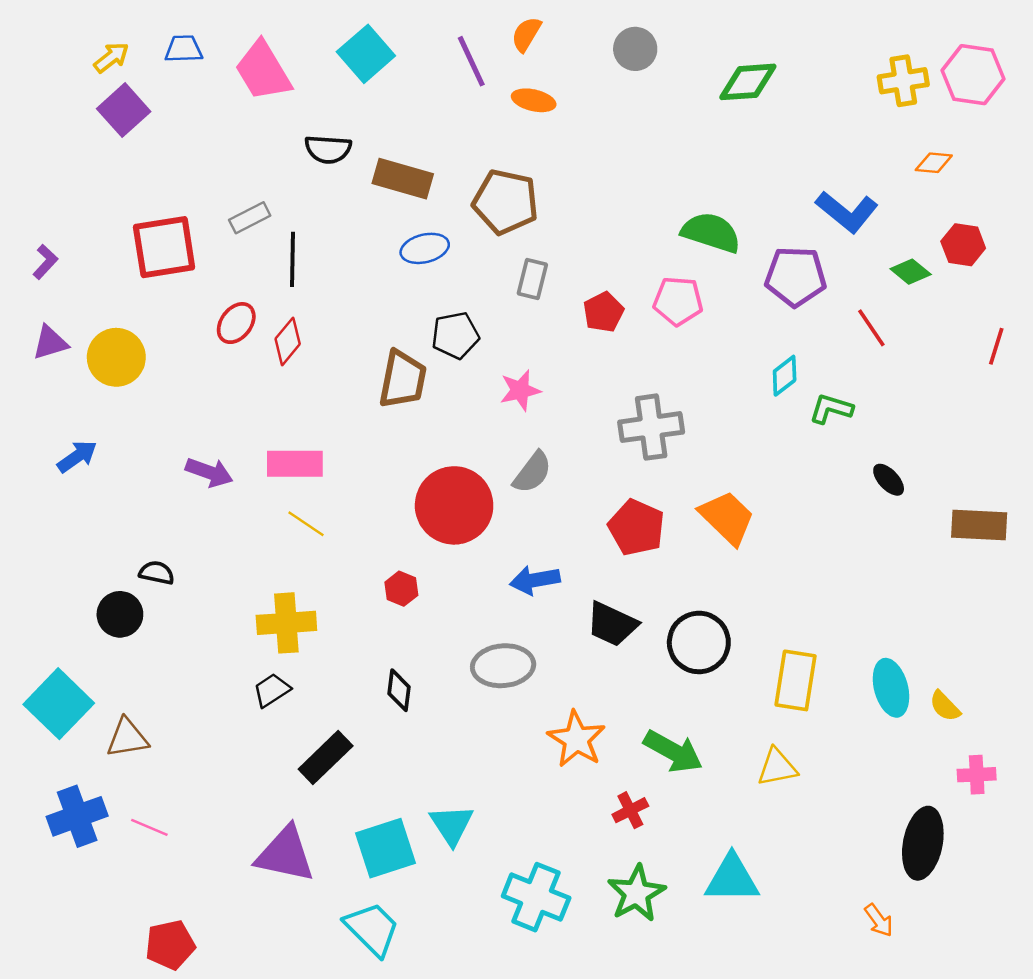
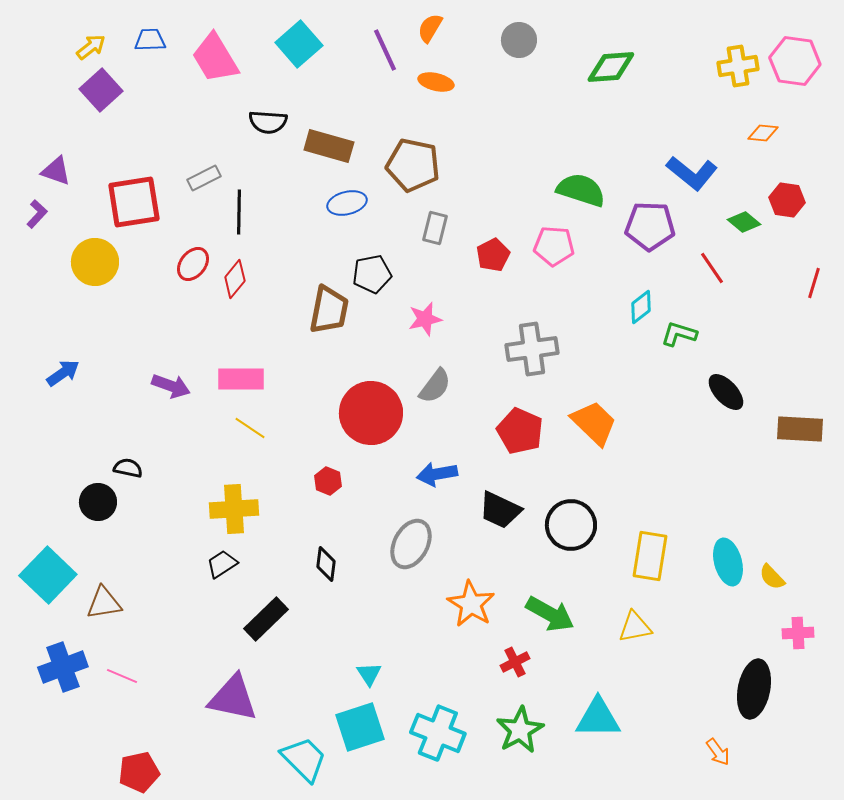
purple triangle: (50, 343) -> (56, 171), moved, turned 36
yellow circle: (116, 357) -> (95, 262), moved
black ellipse: (889, 480) -> (726, 392), size x1.4
gray ellipse: (503, 666) -> (411, 544), turned -57
cyan triangle: (452, 825) -> (369, 674), size x0.7
cyan square: (386, 848) -> (360, 727), moved

